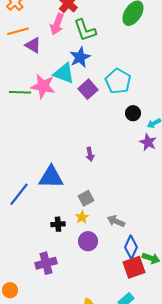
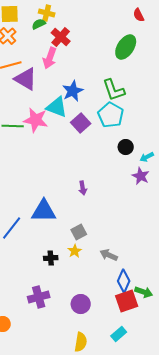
green L-shape: (85, 30) -> (114, 90), moved
purple triangle: (33, 45) -> (26, 79), size x1.4
purple circle: (88, 241) -> (81, 304), moved

